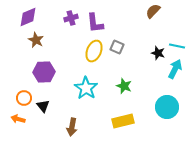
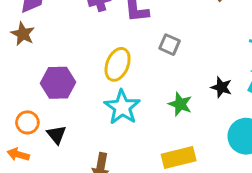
brown star: (36, 40) -> (23, 34), moved
yellow ellipse: (94, 51) -> (118, 64), moved
black star: (158, 53) -> (221, 87), moved

